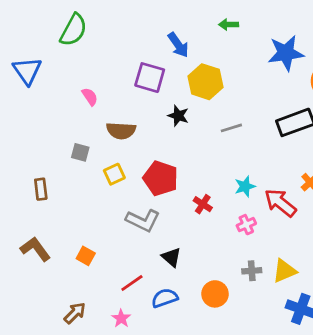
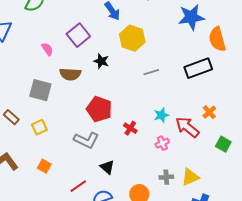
purple square: (150, 78) -> (78, 35), moved, turned 35
black star: (178, 116) -> (101, 61), moved
gray square: (80, 152) -> (40, 90), size x1.6
yellow square: (114, 174) -> (39, 127), moved
brown rectangle: (41, 189) -> (11, 117), turned -42

